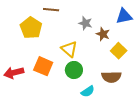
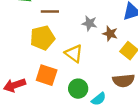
yellow pentagon: (31, 28) -> (42, 38), moved, turned 30
green circle: (74, 70) -> (78, 89), moved

